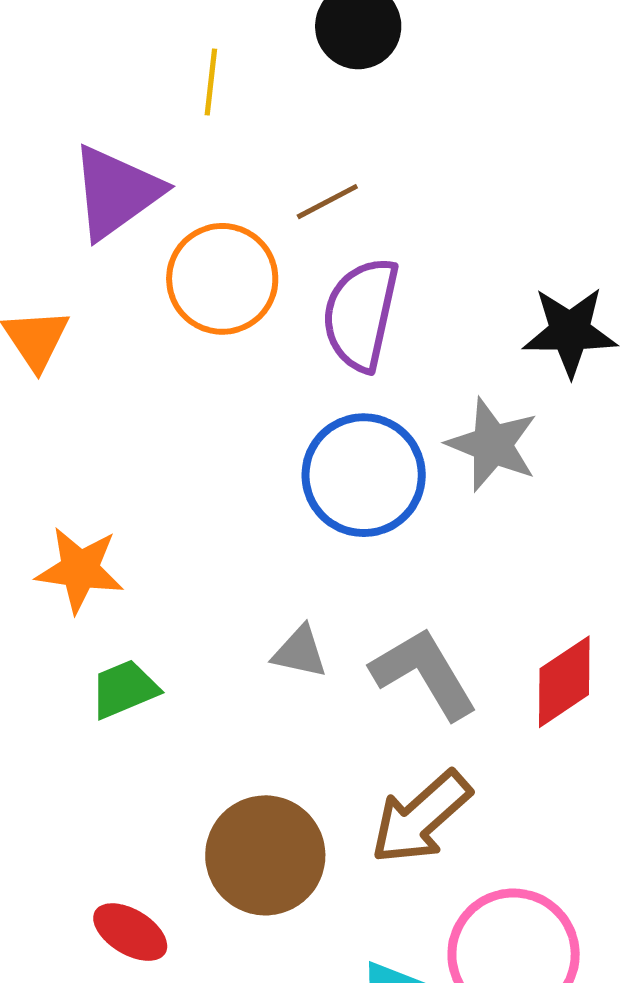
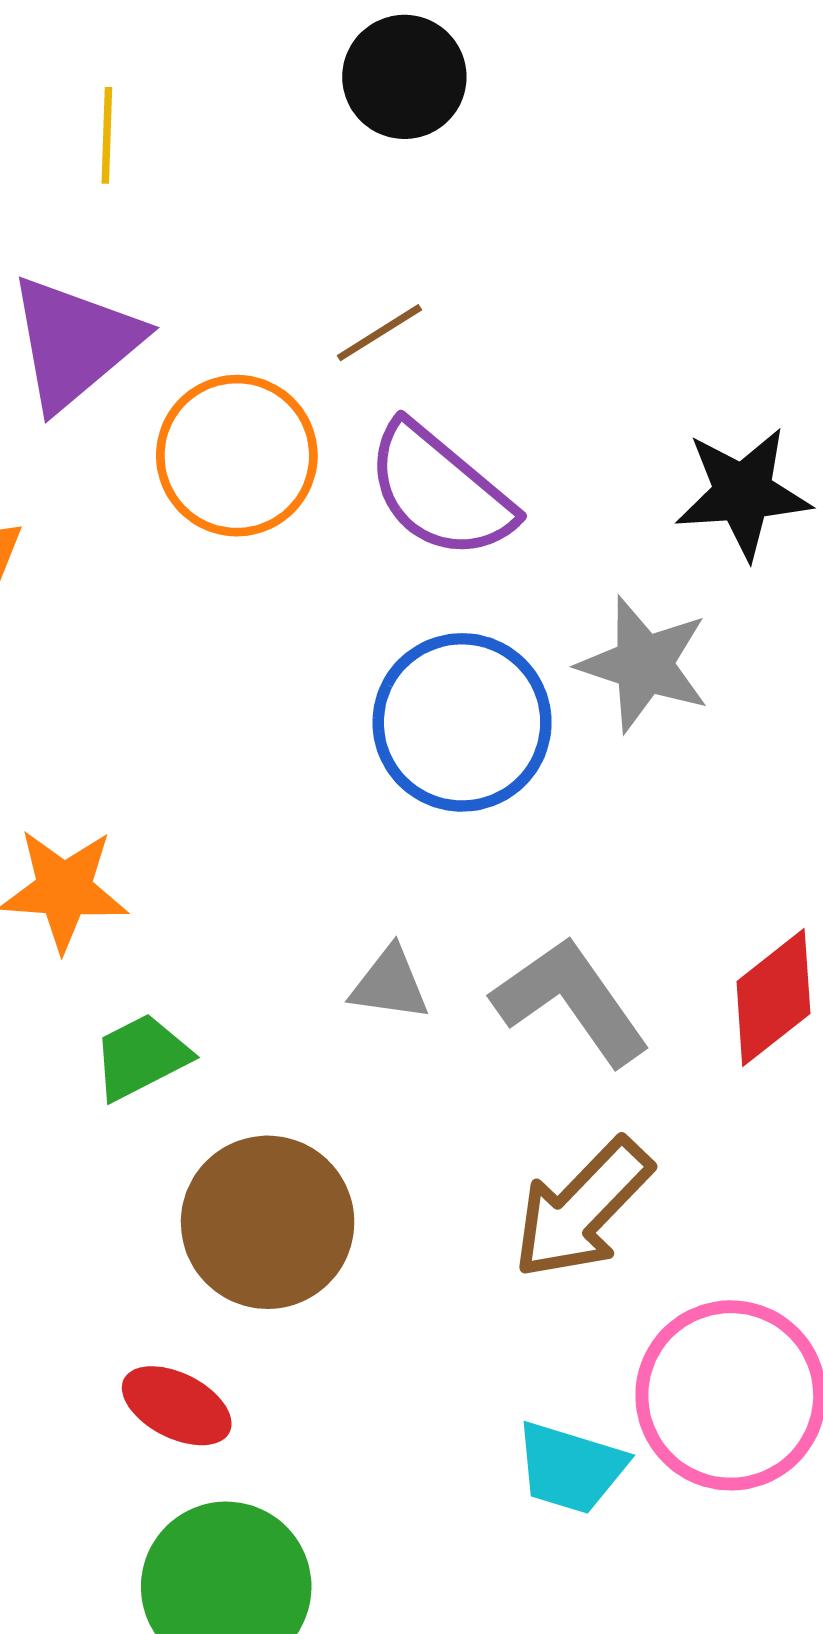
yellow line: (211, 82) -> (107, 135), moved
purple semicircle: (361, 314) -> (440, 491), turned -58
brown circle: (265, 855) -> (268, 1222), moved

